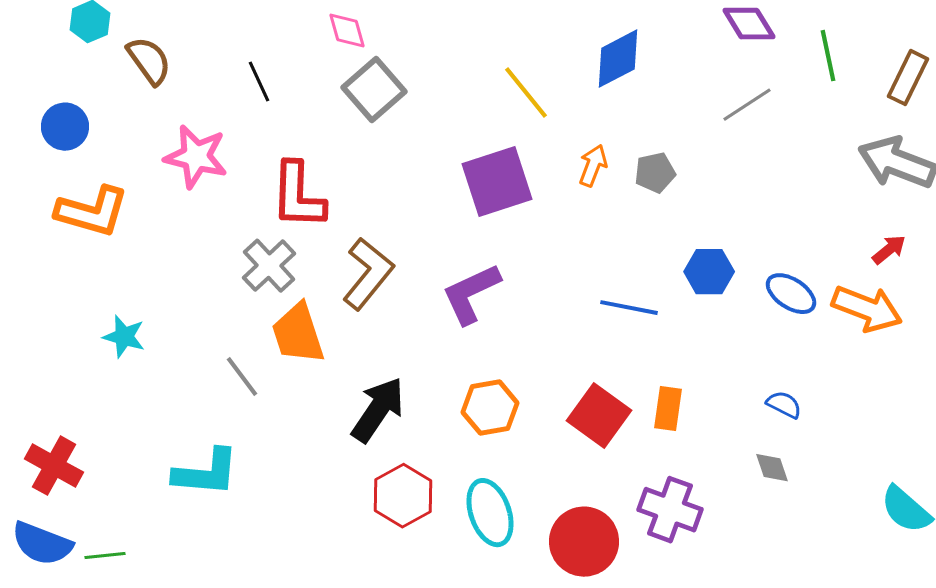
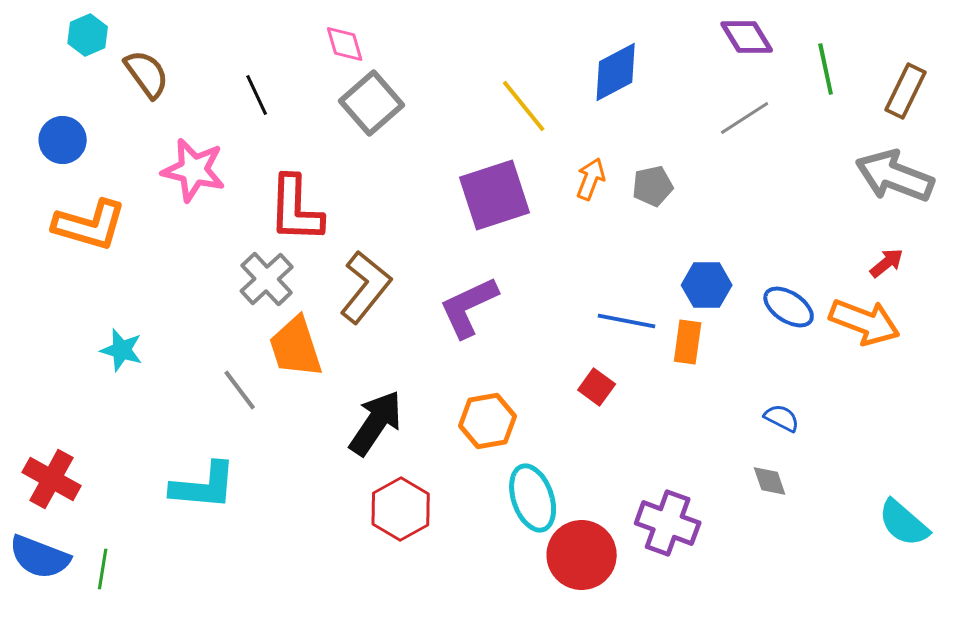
orange rectangle: (668, 409) -> (688, 342), moved
red square: (599, 416) -> (597, 387), moved, size x0.6
cyan ellipse: (490, 513) -> (533, 498), moved
green line: (105, 556) -> (103, 569), turned -75

